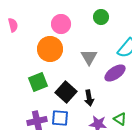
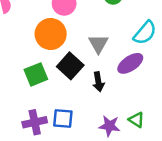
black square: (66, 92) -> (70, 66), moved
black arrow: (89, 98) -> (98, 82), moved

